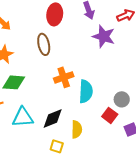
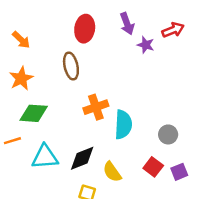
purple star: (104, 36) -> (146, 45), moved, size x0.6
red square: (110, 115) -> (153, 167), moved
yellow semicircle: (77, 129) -> (112, 172), turned 144

